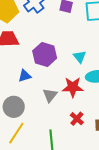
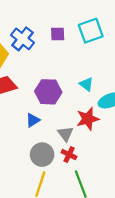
gray circle: (14, 107) -> (42, 155), moved
red cross: (77, 119) -> (69, 155), moved

